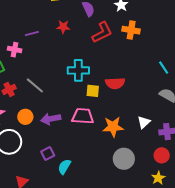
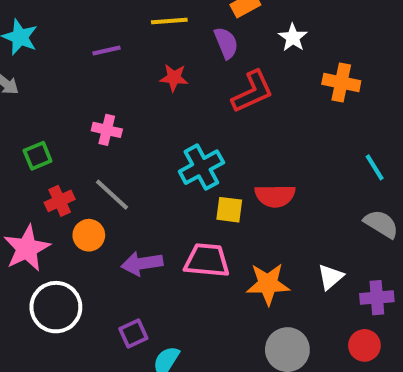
orange cross: (131, 30) -> (341, 83), moved
purple line: (32, 33) -> (107, 50), moved
pink cross: (15, 50) -> (107, 130), moved
cyan cross: (78, 70) -> (201, 167), turned -30
orange circle: (25, 117) -> (89, 235), moved

